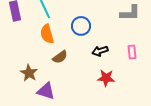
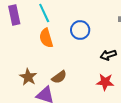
black arrow: (100, 51) -> (108, 55), moved
brown semicircle: (60, 57) -> (59, 77), moved

